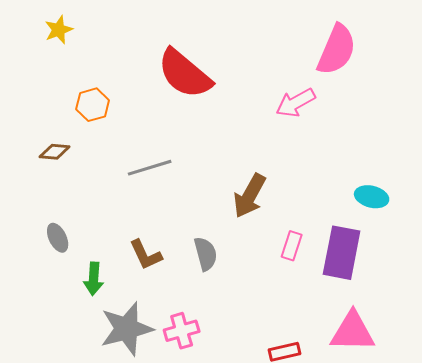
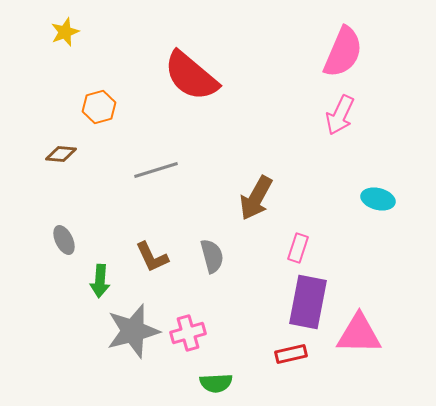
pink arrow: (296, 103) -> (340, 115), moved, turned -36
purple rectangle: (342, 253) -> (308, 302), moved

